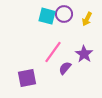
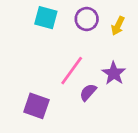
cyan square: (47, 16) -> (46, 18), moved
purple square: (27, 78) -> (36, 106), turned 30

